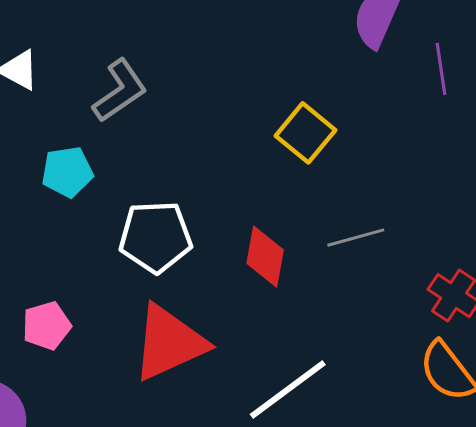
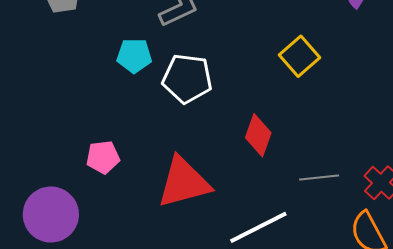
white pentagon: (156, 237) -> (187, 78), moved
gray line: (356, 238) -> (319, 177), moved

